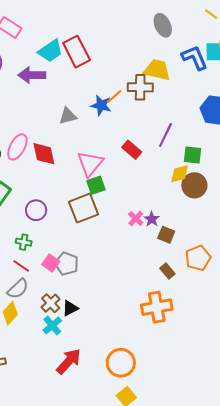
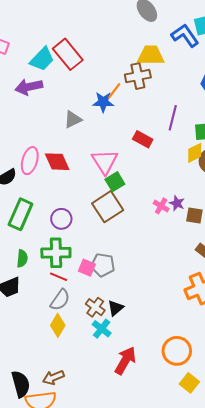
green cross: (24, 242) -> (56, 253), size x1.8

